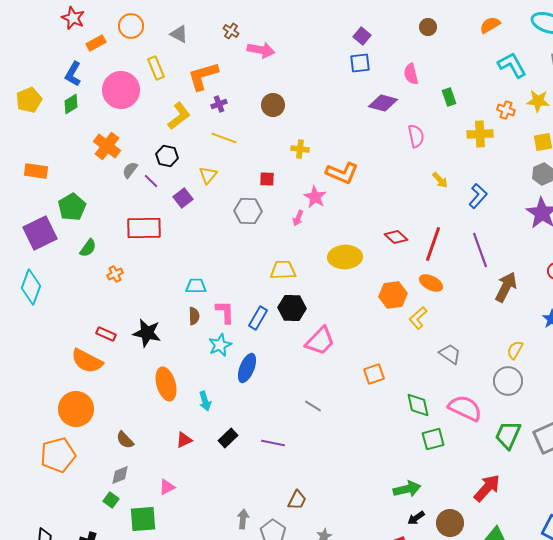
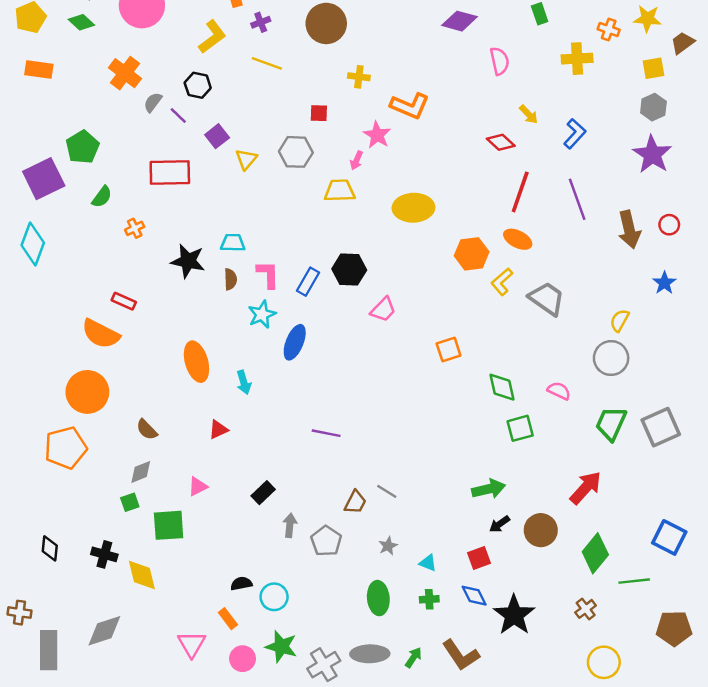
green diamond: (71, 104) -> (81, 22), turned 75
brown circle: (273, 105) -> (326, 23), size x1.4
orange rectangle: (36, 171) -> (39, 70), moved
yellow triangle: (208, 175) -> (246, 159), moved
red diamond: (396, 237) -> (501, 142), moved
yellow trapezoid: (283, 270) -> (340, 191), moved
brown arrow: (506, 287) -> (629, 230), moved, turned 140
black star: (147, 333) -> (188, 261), moved
pink trapezoid: (320, 341) -> (383, 310), size x0.7
gray trapezoid: (450, 354) -> (547, 299), moved, size x1.4
gray line: (313, 406) -> (387, 491), moved
pink semicircle: (465, 408) -> (559, 391), size x0.6
black rectangle: (228, 438) -> (263, 493), moved
green square: (111, 500) -> (130, 502), turned 35

